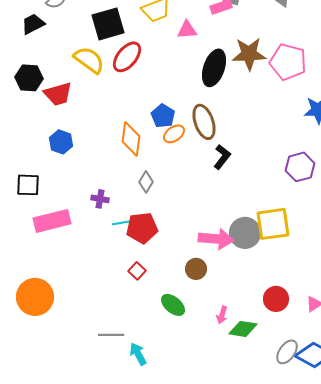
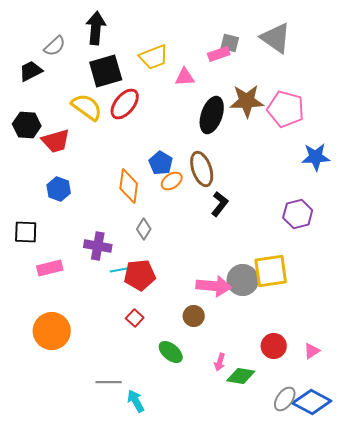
purple cross: (100, 199) -> (98, 246), size x1.5
pink rectangle: (52, 221) -> (50, 268), size x0.7
orange circle: (35, 297) -> (52, 331), moved

